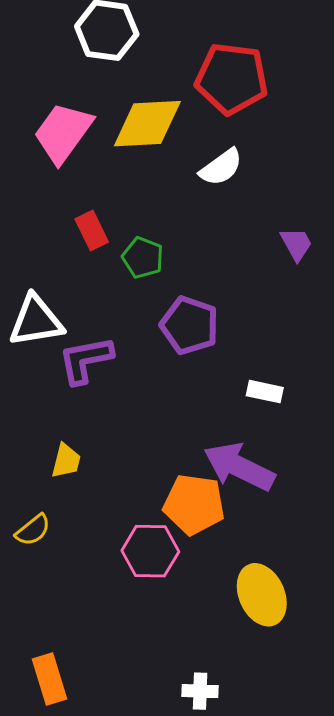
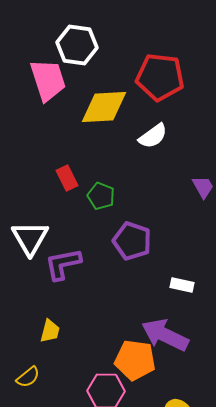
pink trapezoid: (63, 133) -> (48, 80), moved, turned 126
white triangle: (36, 321) -> (30, 238), turned -51

